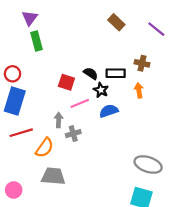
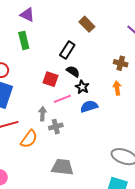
purple triangle: (30, 18) -> (27, 15), moved, turned -42
brown rectangle: (116, 22) -> (87, 24), moved
black rectangle: (116, 73) -> (67, 50), moved, turned -60
gray trapezoid: (53, 176) -> (62, 167), moved

